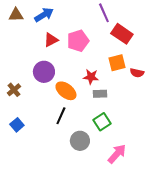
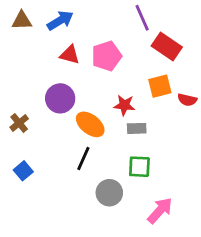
red triangle: (51, 40) -> (70, 55), turned 42
green square: (102, 122) -> (139, 167), turned 36

